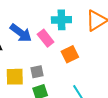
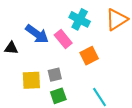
cyan cross: (61, 20) -> (80, 19), turned 30

